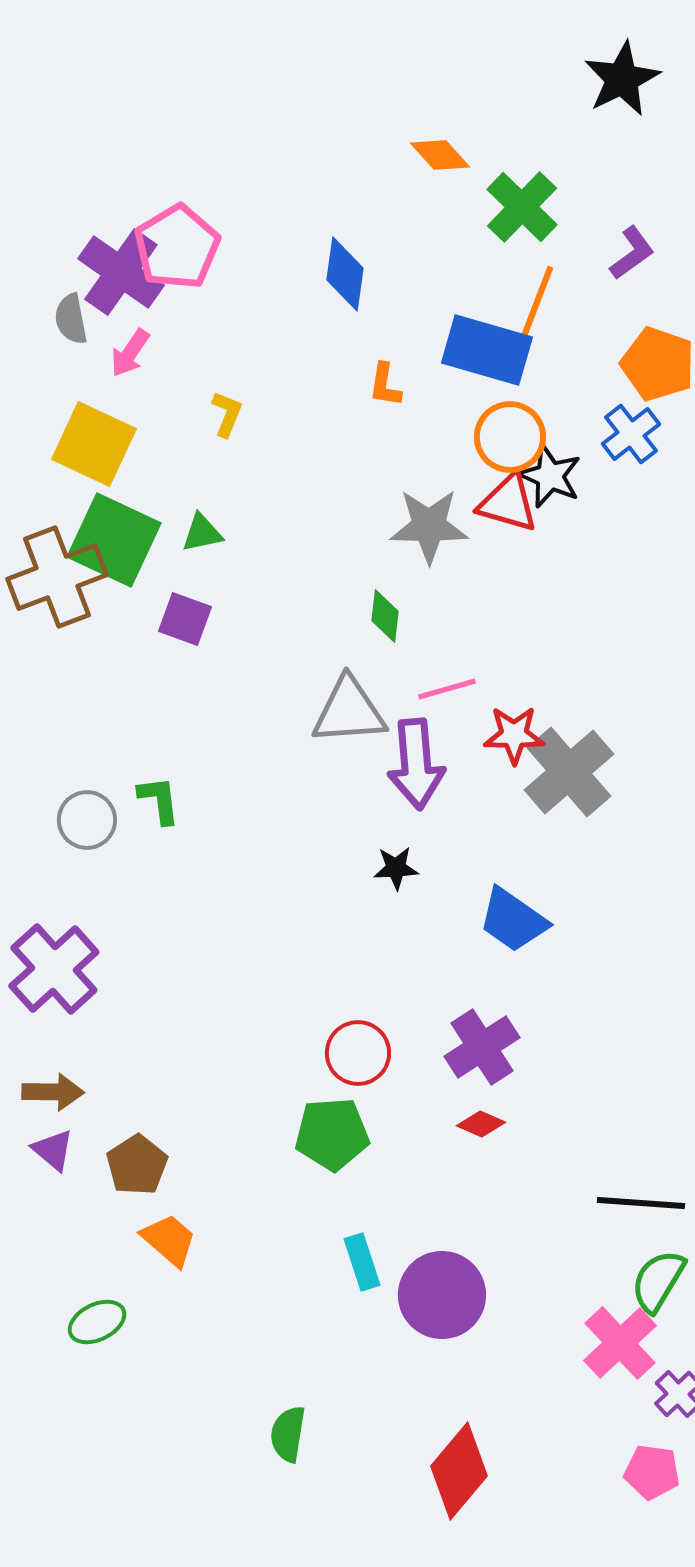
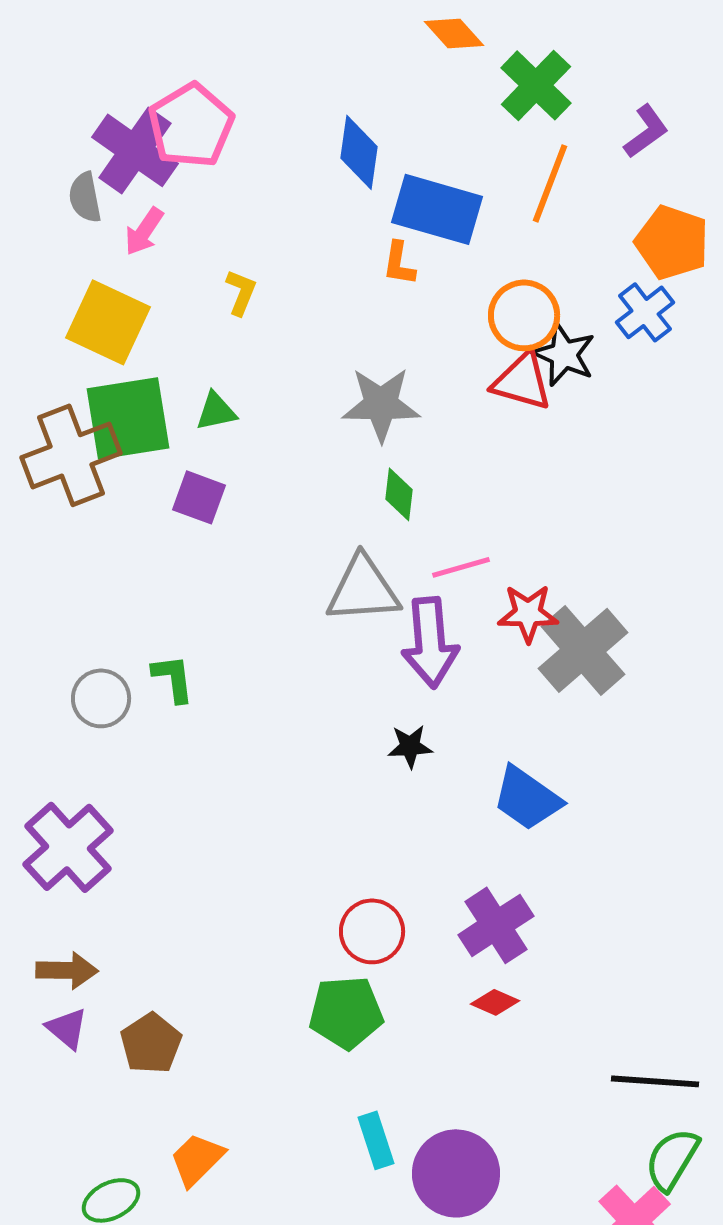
blue rectangle: (487, 350) -> (437, 209), moved
gray star: (429, 526) -> (381, 404), moved
green square: (114, 540) -> (128, 418), turned -34
orange trapezoid: (169, 1240) -> (197, 1159), moved, turned -86

